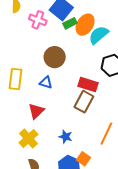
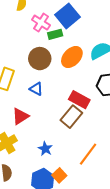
green rectangle: (70, 23) -> (55, 34), moved
orange ellipse: (85, 25) -> (72, 57), moved
brown circle: (55, 57) -> (40, 59), moved

